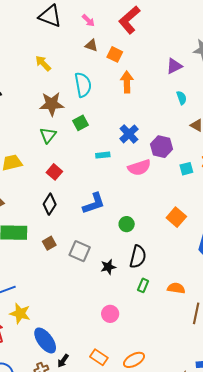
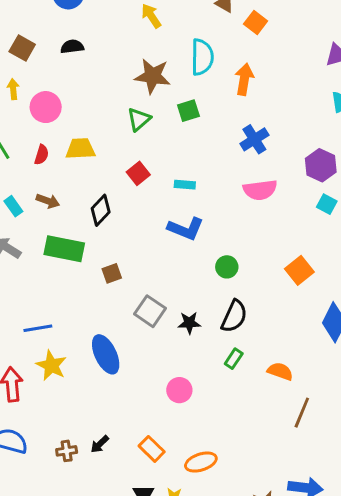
orange arrow: (127, 82) -> (244, 79), moved
purple hexagon: (161, 147) -> (321, 165), moved
cyan rectangle: (103, 155) -> (185, 185), moved
cyan square: (186, 169) -> (327, 204), turned 32
blue L-shape: (94, 203) -> (186, 229), turned 30
black diamond: (50, 204) -> (101, 210), moved
gray square: (80, 251) -> (150, 311), moved
blue ellipse: (45, 340) -> (106, 354), moved

